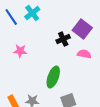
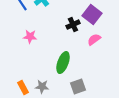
pink semicircle: (84, 54) -> (94, 40), turned -48

